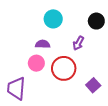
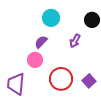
purple semicircle: (43, 44) -> (41, 42), turned -48
red circle: (64, 68) -> (61, 79), moved

